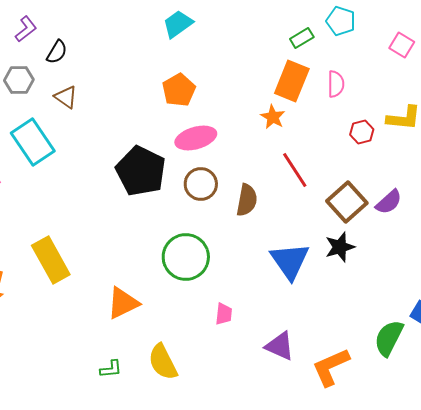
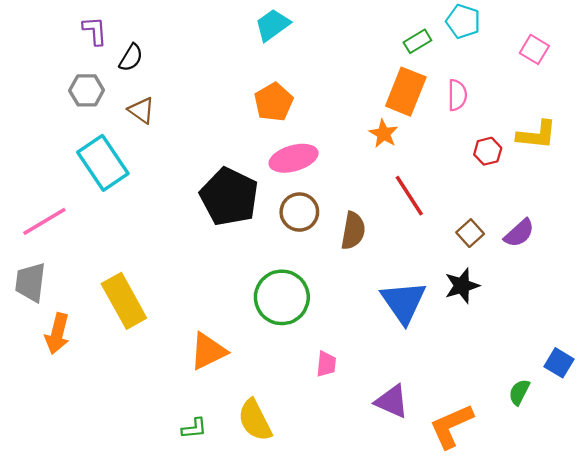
purple L-shape: (26, 29) -> (95, 31), turned -56
brown square: (347, 202) -> (470, 233), size x0.6
green semicircle: (389, 338) -> (519, 392), size x0.6

